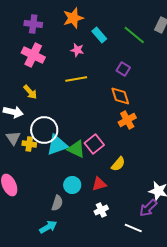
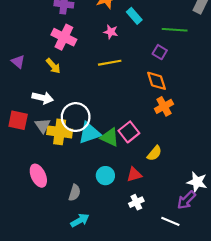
green line: (134, 35) -> (175, 30), moved, turned -35
yellow arrow: (30, 92) -> (53, 66), moved
yellow cross: (29, 144) -> (60, 132), size x1.6
gray semicircle: (57, 203) -> (75, 193), moved

